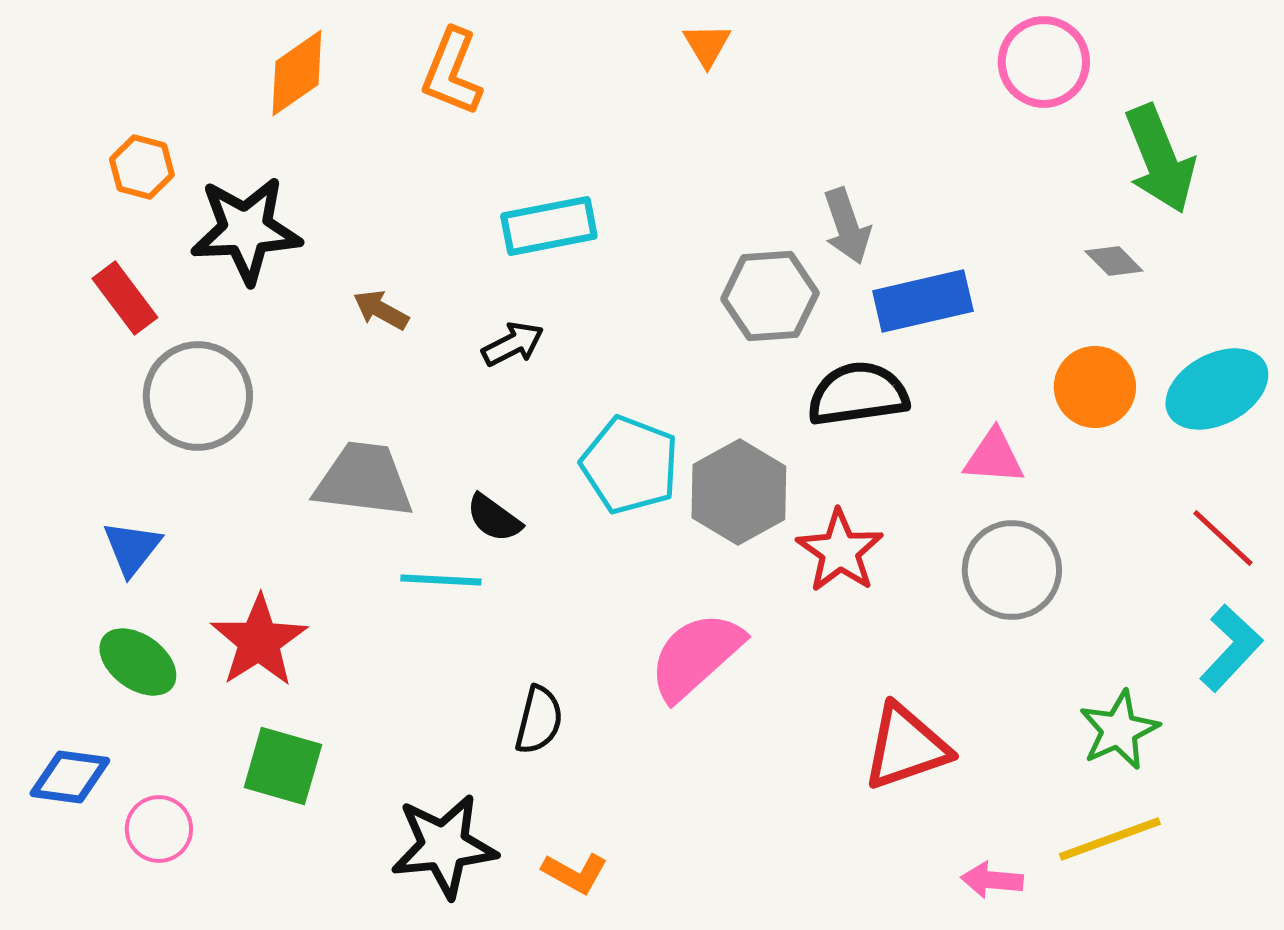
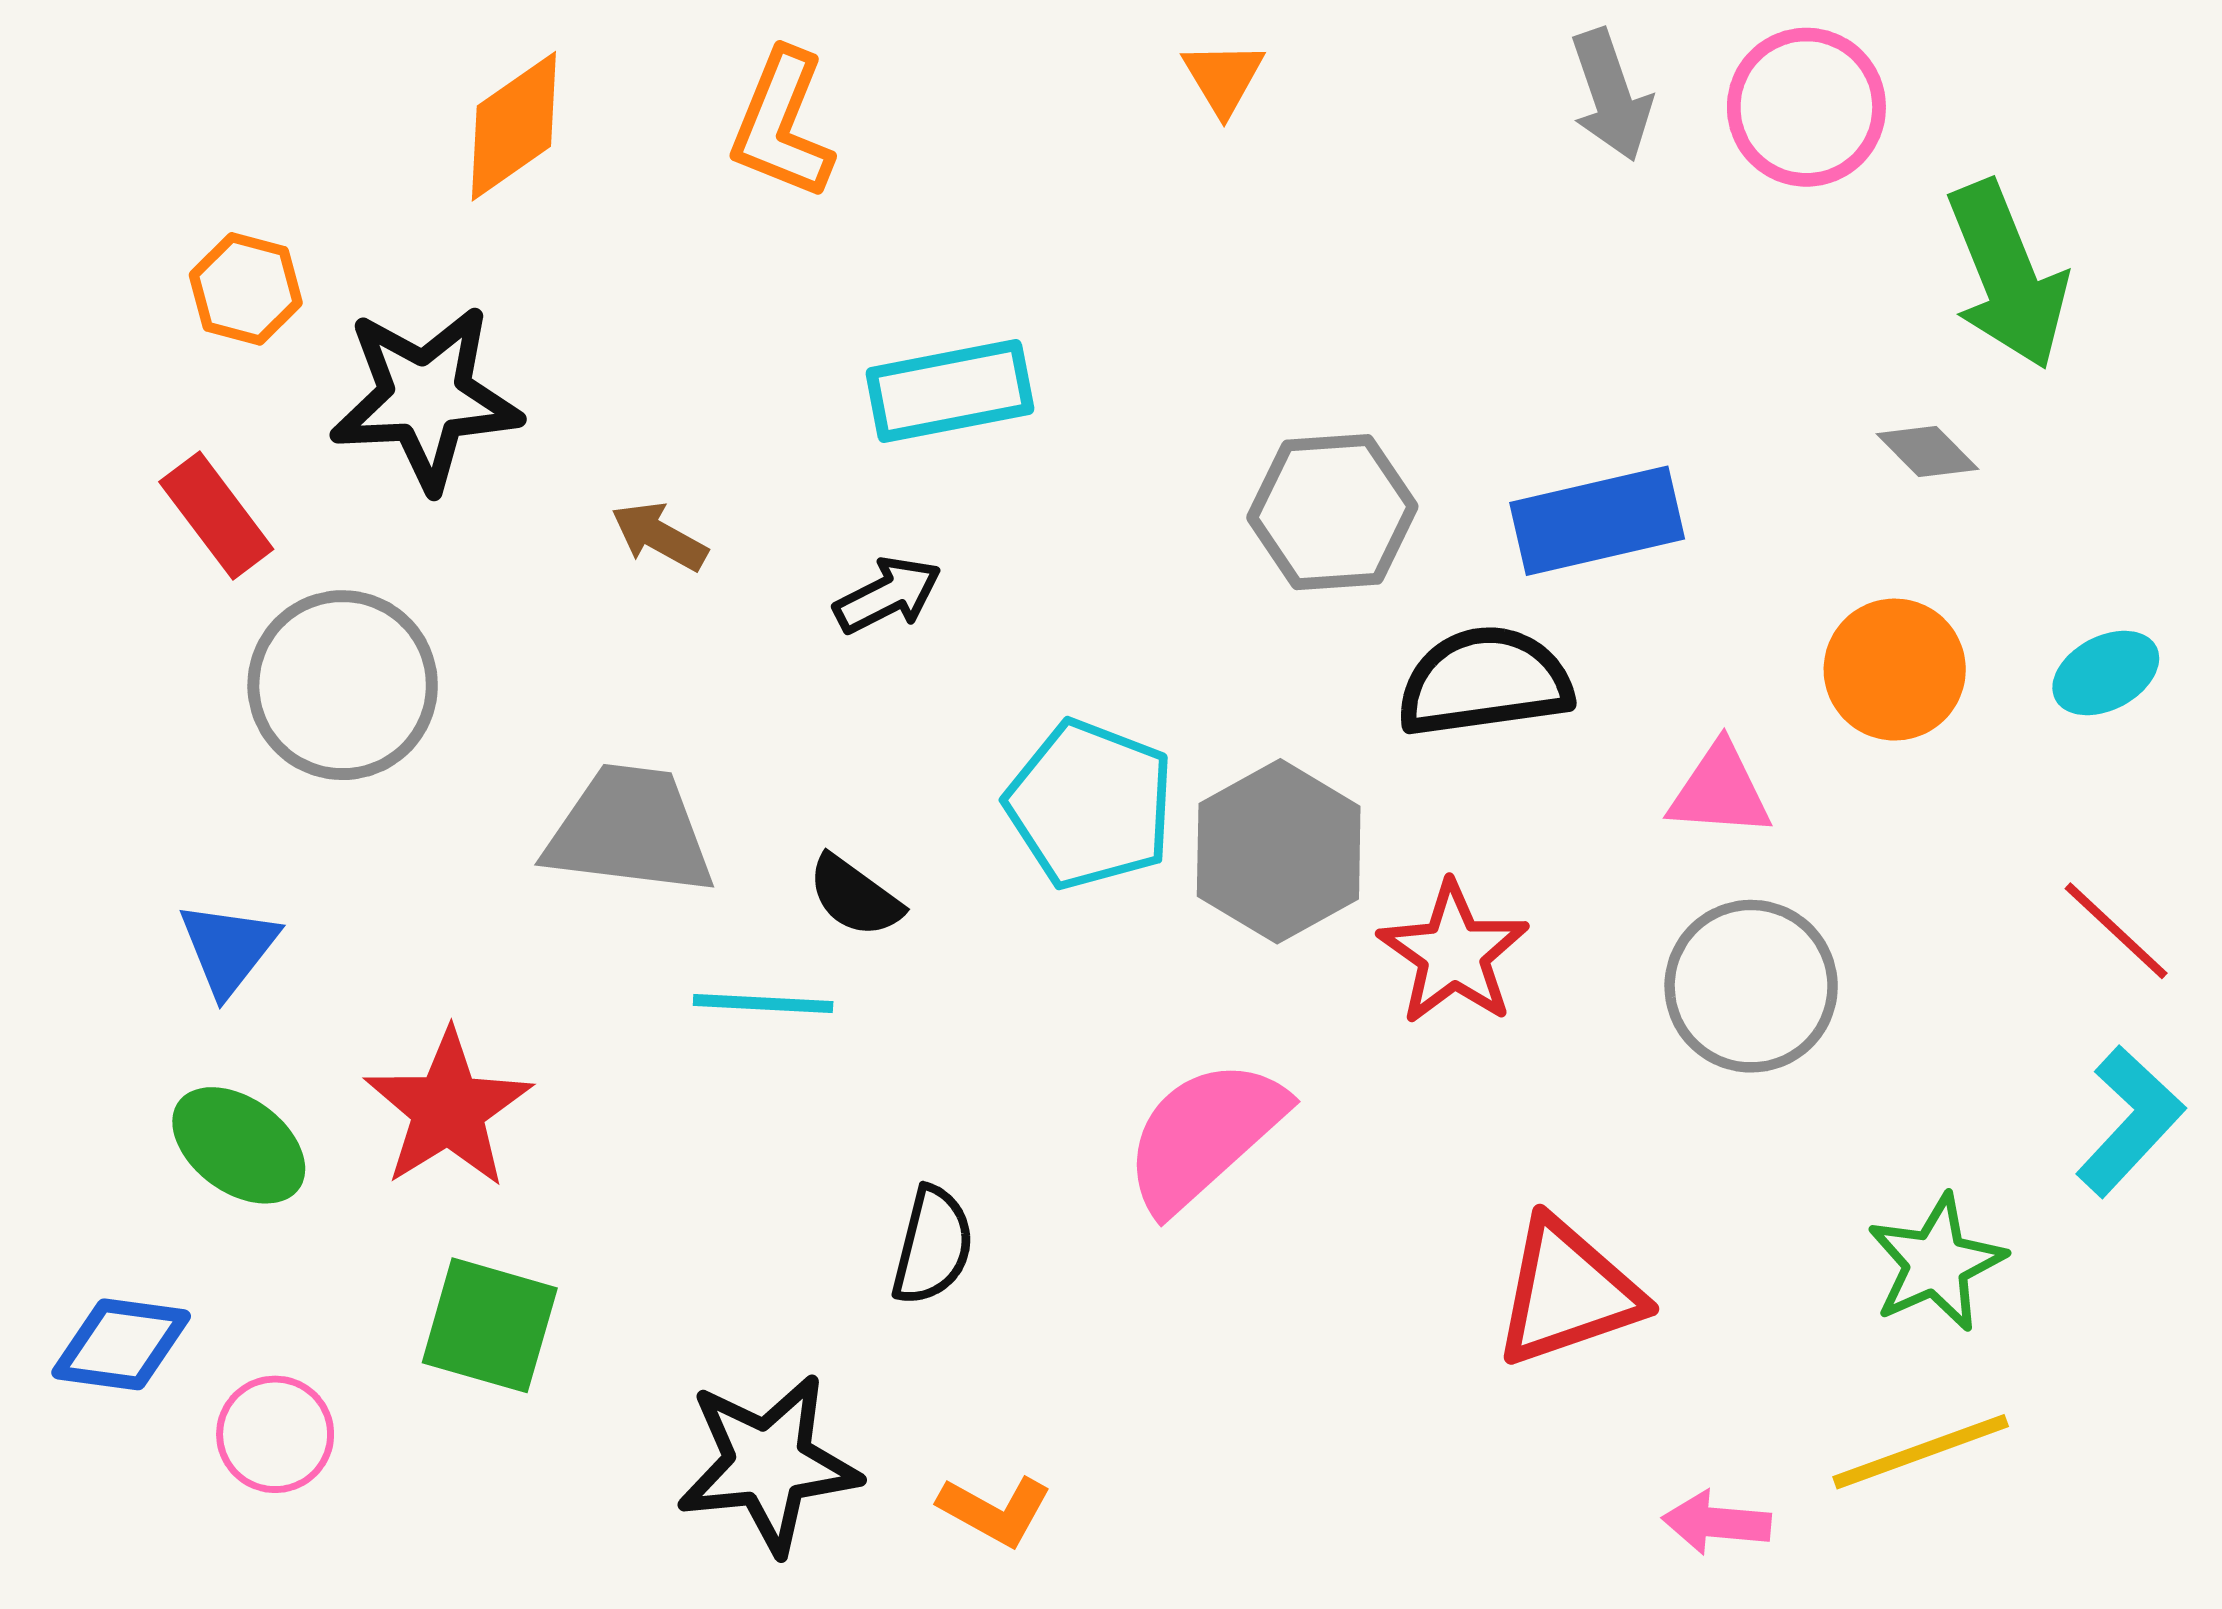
gray arrow: (847, 226) -> (1611, 95), moved
cyan ellipse: (1217, 389) -> (2106, 673), size x0.6

